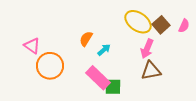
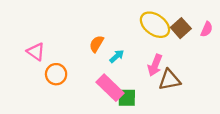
pink arrow: (147, 49) -> (155, 65), moved
orange circle: (50, 66) -> (56, 74), size x0.7

